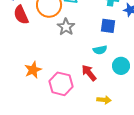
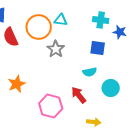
orange star: (33, 70) -> (17, 84), moved

